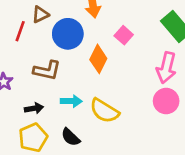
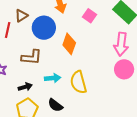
pink square: (124, 35) -> (89, 16), moved
yellow semicircle: (104, 111) -> (78, 82), turned 50

